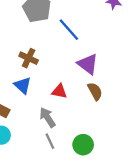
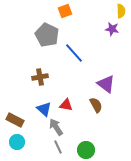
brown cross: (29, 58) -> (40, 77), turned -35
purple triangle: (88, 64) -> (106, 84), moved
blue triangle: (23, 85) -> (44, 109), moved

